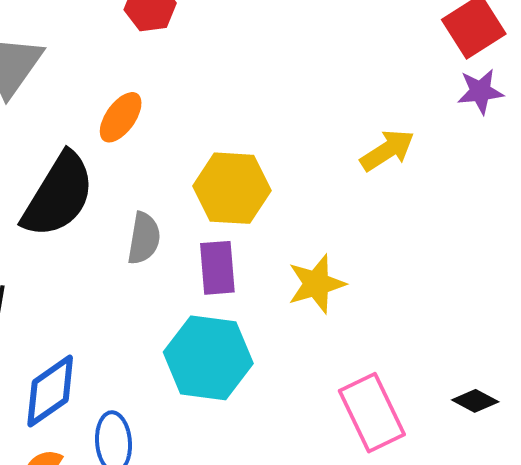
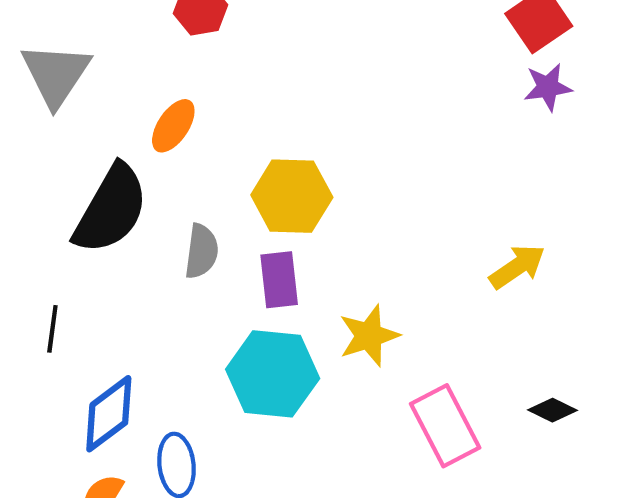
yellow arrow: (387, 150) -> (517, 267), moved
yellow star: (316, 284) -> (369, 336), moved

